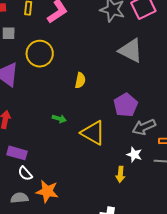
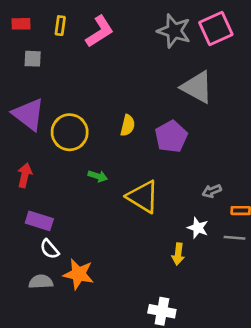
yellow circle: (40, 54) -> (70, 132), moved
purple pentagon: (126, 105) -> (171, 137), moved
gray arrow: (144, 127) -> (212, 191), size x0.6

